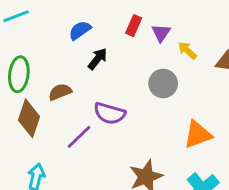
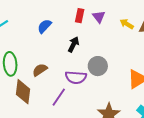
yellow arrow: (187, 50) -> (127, 24), moved
black arrow: (98, 59) -> (73, 44), moved
gray circle: (163, 83) -> (98, 66), moved

